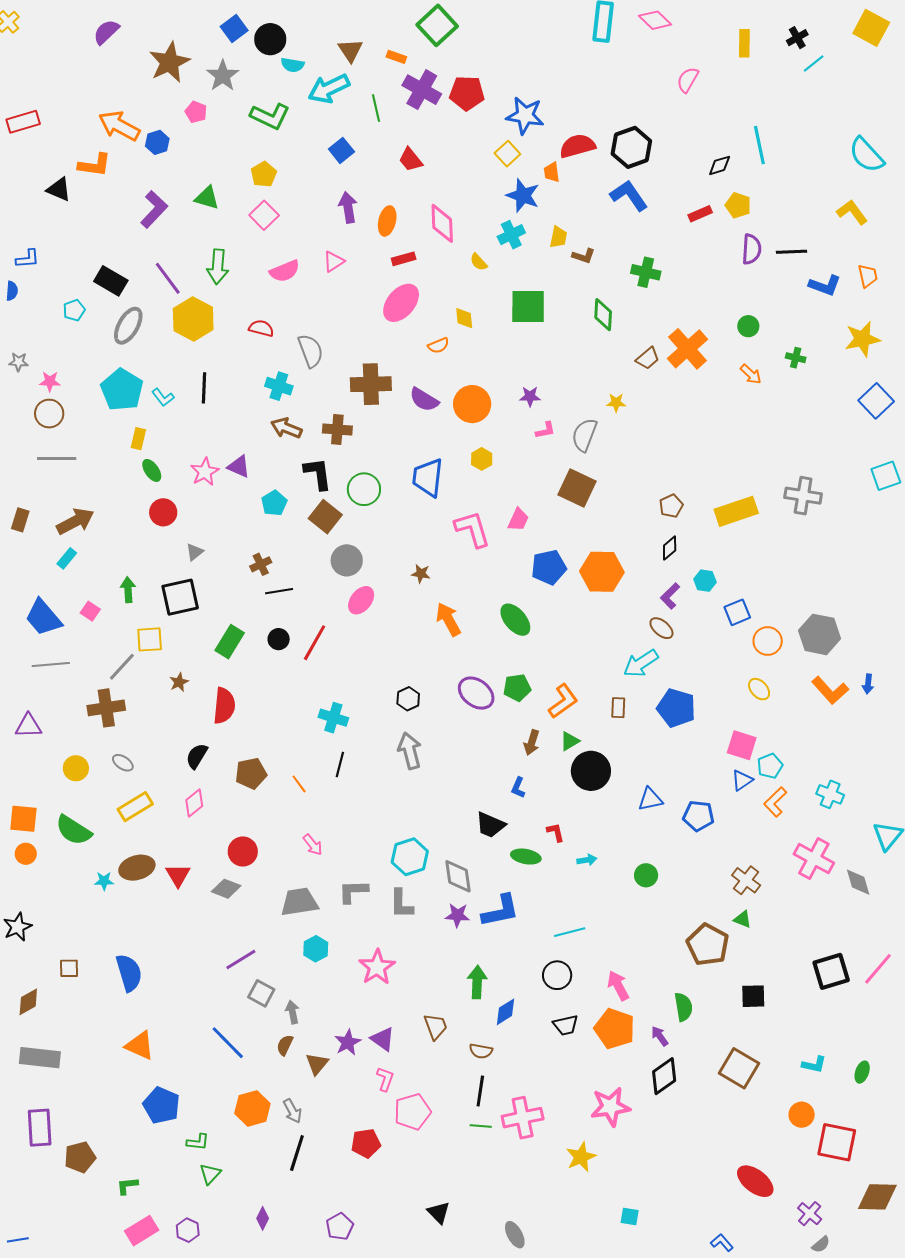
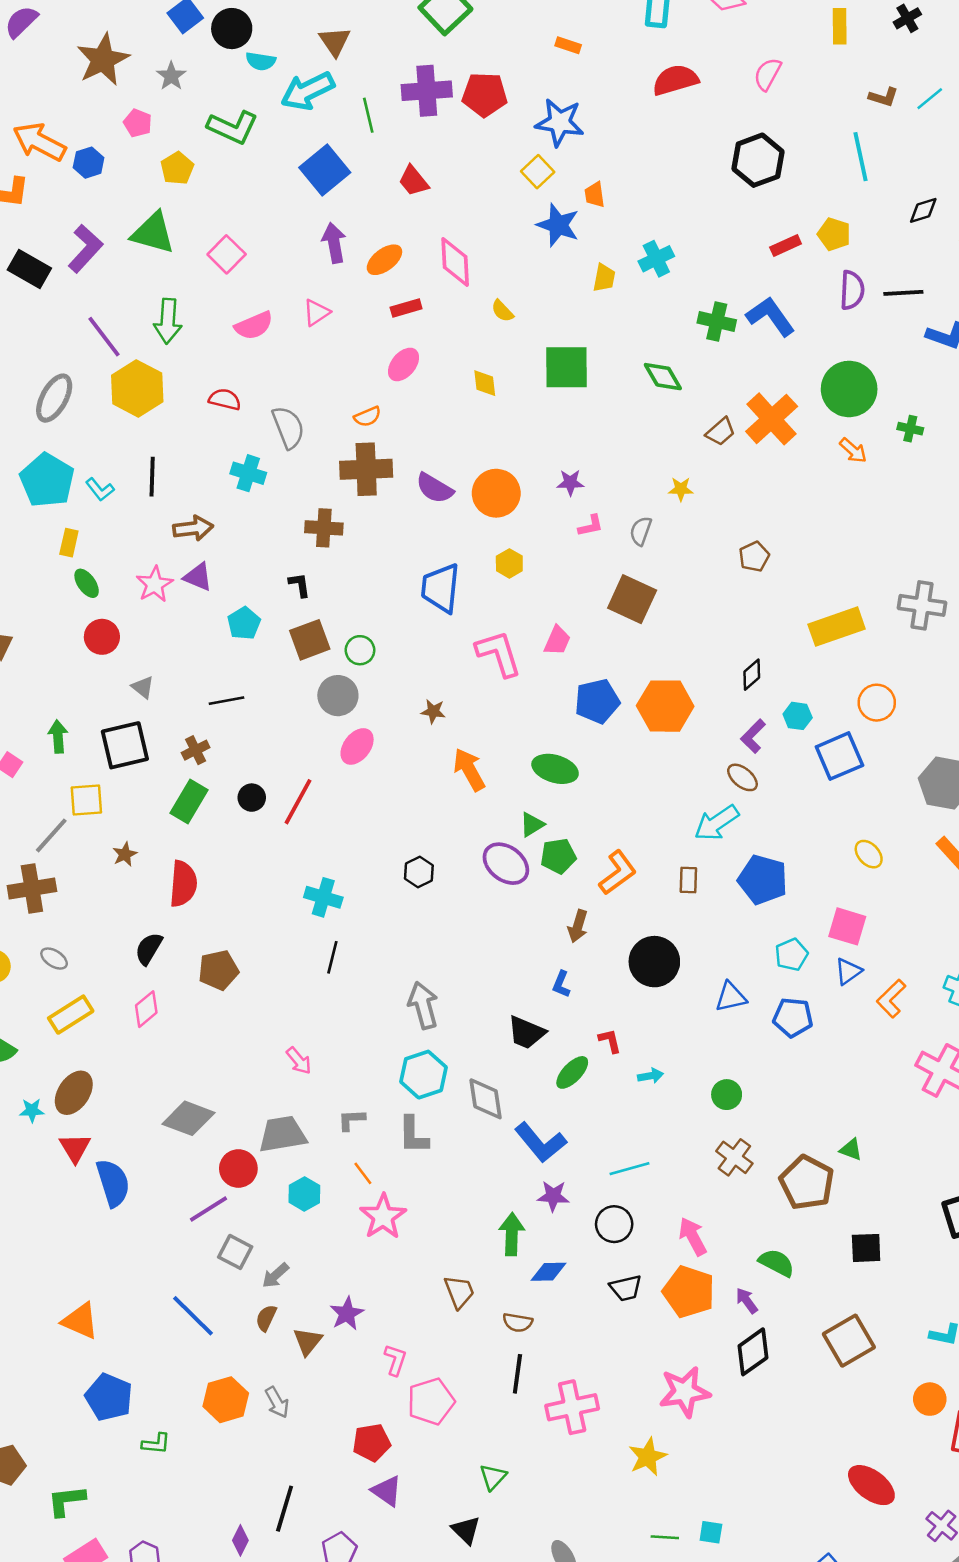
orange rectangle: (396, 57) -> (568, 45), moved
cyan line: (814, 63) -> (930, 99), moved
gray star: (223, 76) -> (171, 76), size x0.7
purple cross: (422, 90) -> (427, 91), turned -33
red semicircle: (577, 146) -> (675, 80), moved
black hexagon: (631, 147) -> (758, 160), moved
blue square: (341, 150) -> (325, 170), size x1.5
black diamond: (720, 165) -> (923, 210), moved
yellow pentagon: (264, 174) -> (177, 168), moved
blue L-shape: (629, 195) -> (771, 316), moved
green triangle: (207, 198) -> (153, 233), size x1.4
orange ellipse: (387, 221) -> (384, 260), turned 40
cyan cross: (511, 235) -> (656, 259), moved
brown L-shape: (584, 256) -> (884, 97), moved
black rectangle: (111, 281) -> (29, 269), moved
pink ellipse: (401, 303) -> (404, 364), size x0.7
green diamond: (603, 315) -> (663, 377), turned -32
green circle: (748, 326) -> (849, 389), size x2.0
orange semicircle: (438, 345) -> (368, 417), moved
brown arrow: (286, 428) -> (193, 528), moved, turned 152
gray semicircle: (584, 435) -> (641, 531), size x0.7
black L-shape: (318, 474) -> (300, 585), size x0.6
green circle: (364, 489) -> (360, 650), moved, size x0.7
brown pentagon: (671, 506) -> (754, 557), moved
brown square: (325, 517) -> (310, 640), turned 32
gray triangle: (195, 552) -> (143, 687), turned -42
brown cross: (261, 564) -> (196, 750), moved
black line: (279, 591) -> (226, 701), moved
blue square: (737, 612) -> (839, 756), size x1.4
green ellipse: (515, 620) -> (555, 769), turned -32
orange circle: (768, 641) -> (877, 703), moved
green triangle: (570, 741) -> (532, 825), moved
gray arrow: (410, 751) -> (423, 1005), moved
cyan pentagon: (770, 766) -> (791, 955), moved
orange line: (299, 784) -> (363, 1173), moved
red circle: (243, 852) -> (238, 1169), moved
green ellipse: (526, 857) -> (572, 1072), turned -56
brown ellipse: (137, 868) -> (74, 1093), turned -40
red triangle: (178, 875) -> (75, 1148), moved
brown cross: (746, 880) -> (734, 1157), moved
gray diamond: (226, 889) -> (188, 1118), size x1.4
gray L-shape: (353, 891) -> (351, 1120), size x0.7
blue L-shape: (500, 911) -> (540, 1142), turned 63
purple star: (457, 915) -> (553, 1196), moved
blue semicircle: (129, 973) -> (113, 1183), moved
green semicircle: (683, 1007) -> (777, 1263), turned -52
gray arrow: (292, 1012) -> (275, 1275), turned -120
blue diamond: (505, 1012) -> (549, 1272), turned 32
purple triangle: (383, 1039) -> (387, 1491), moved
brown square: (739, 1068) -> (849, 1341), turned 30
green line: (481, 1126) -> (665, 1537), moved
black line: (297, 1153) -> (285, 1509), moved
green triangle: (210, 1174) -> (493, 1477), moved
green L-shape: (127, 1186) -> (66, 1501), size x1.4

